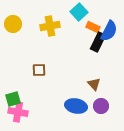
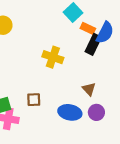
yellow cross: (50, 26) -> (53, 57), moved, turned 30
brown square: (39, 70) -> (34, 100), moved

